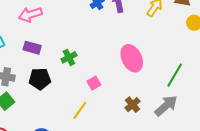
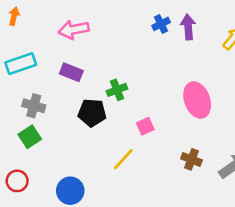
black pentagon: (40, 79) -> (92, 113), moved
brown cross: (133, 105) -> (191, 159), turned -35

